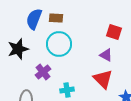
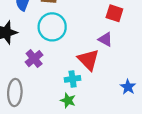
red triangle: (103, 79) -> (88, 60), moved
cyan cross: (67, 90) -> (73, 79), moved

